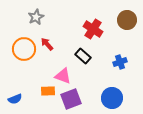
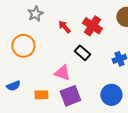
red arrow: (47, 44) -> (64, 27), moved
orange rectangle: (48, 91) -> (41, 95), moved
blue semicircle: (15, 99) -> (13, 86), moved

